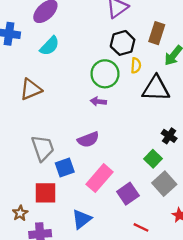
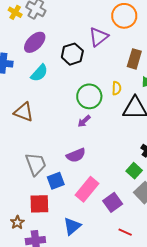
black hexagon: (123, 43) -> (72, 54), moved
brown triangle: (31, 89) -> (24, 112), turned 45
purple arrow: (98, 101) -> (84, 121), turned -48

